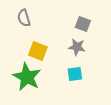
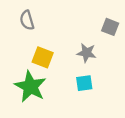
gray square: (83, 24) -> (110, 27), moved

